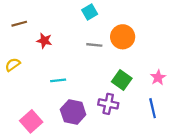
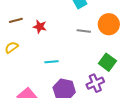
brown line: (19, 24) -> (16, 20), moved
purple cross: (108, 104) -> (95, 83), turned -36

